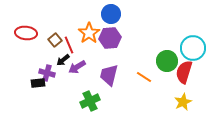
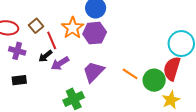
brown square: (55, 40) -> (36, 26), moved
green circle: (167, 61) -> (154, 80), moved
purple cross: (47, 73) -> (17, 51), moved
purple trapezoid: (109, 75) -> (93, 72), turned 30

